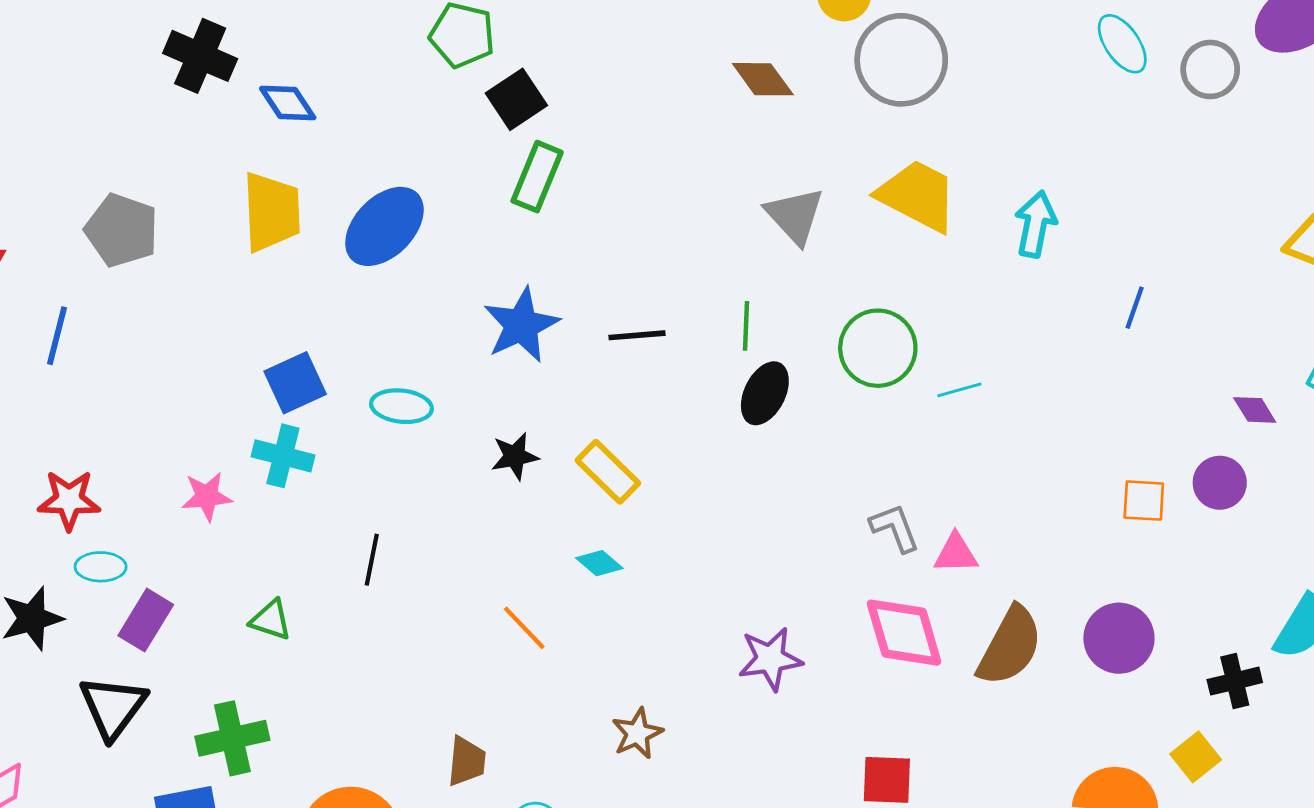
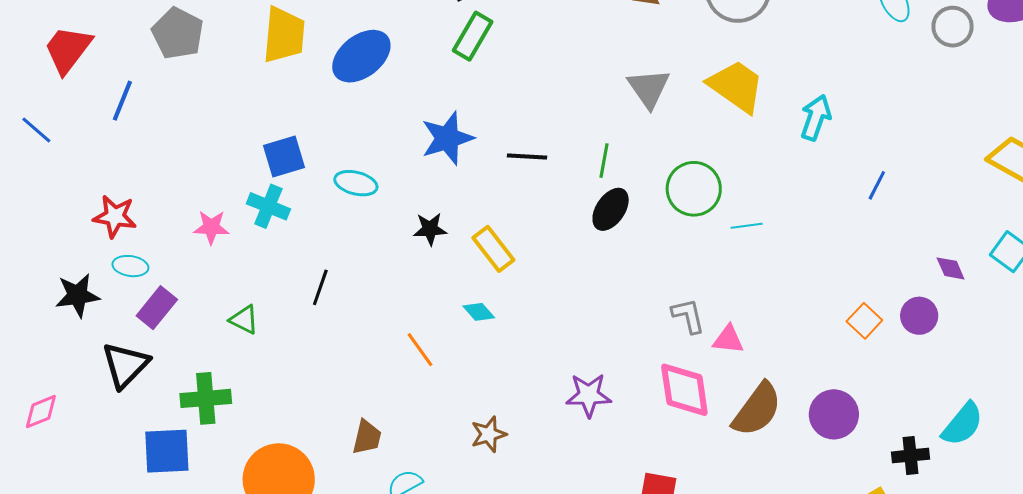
orange square: (1144, 501) -> (864, 321), turned 32

